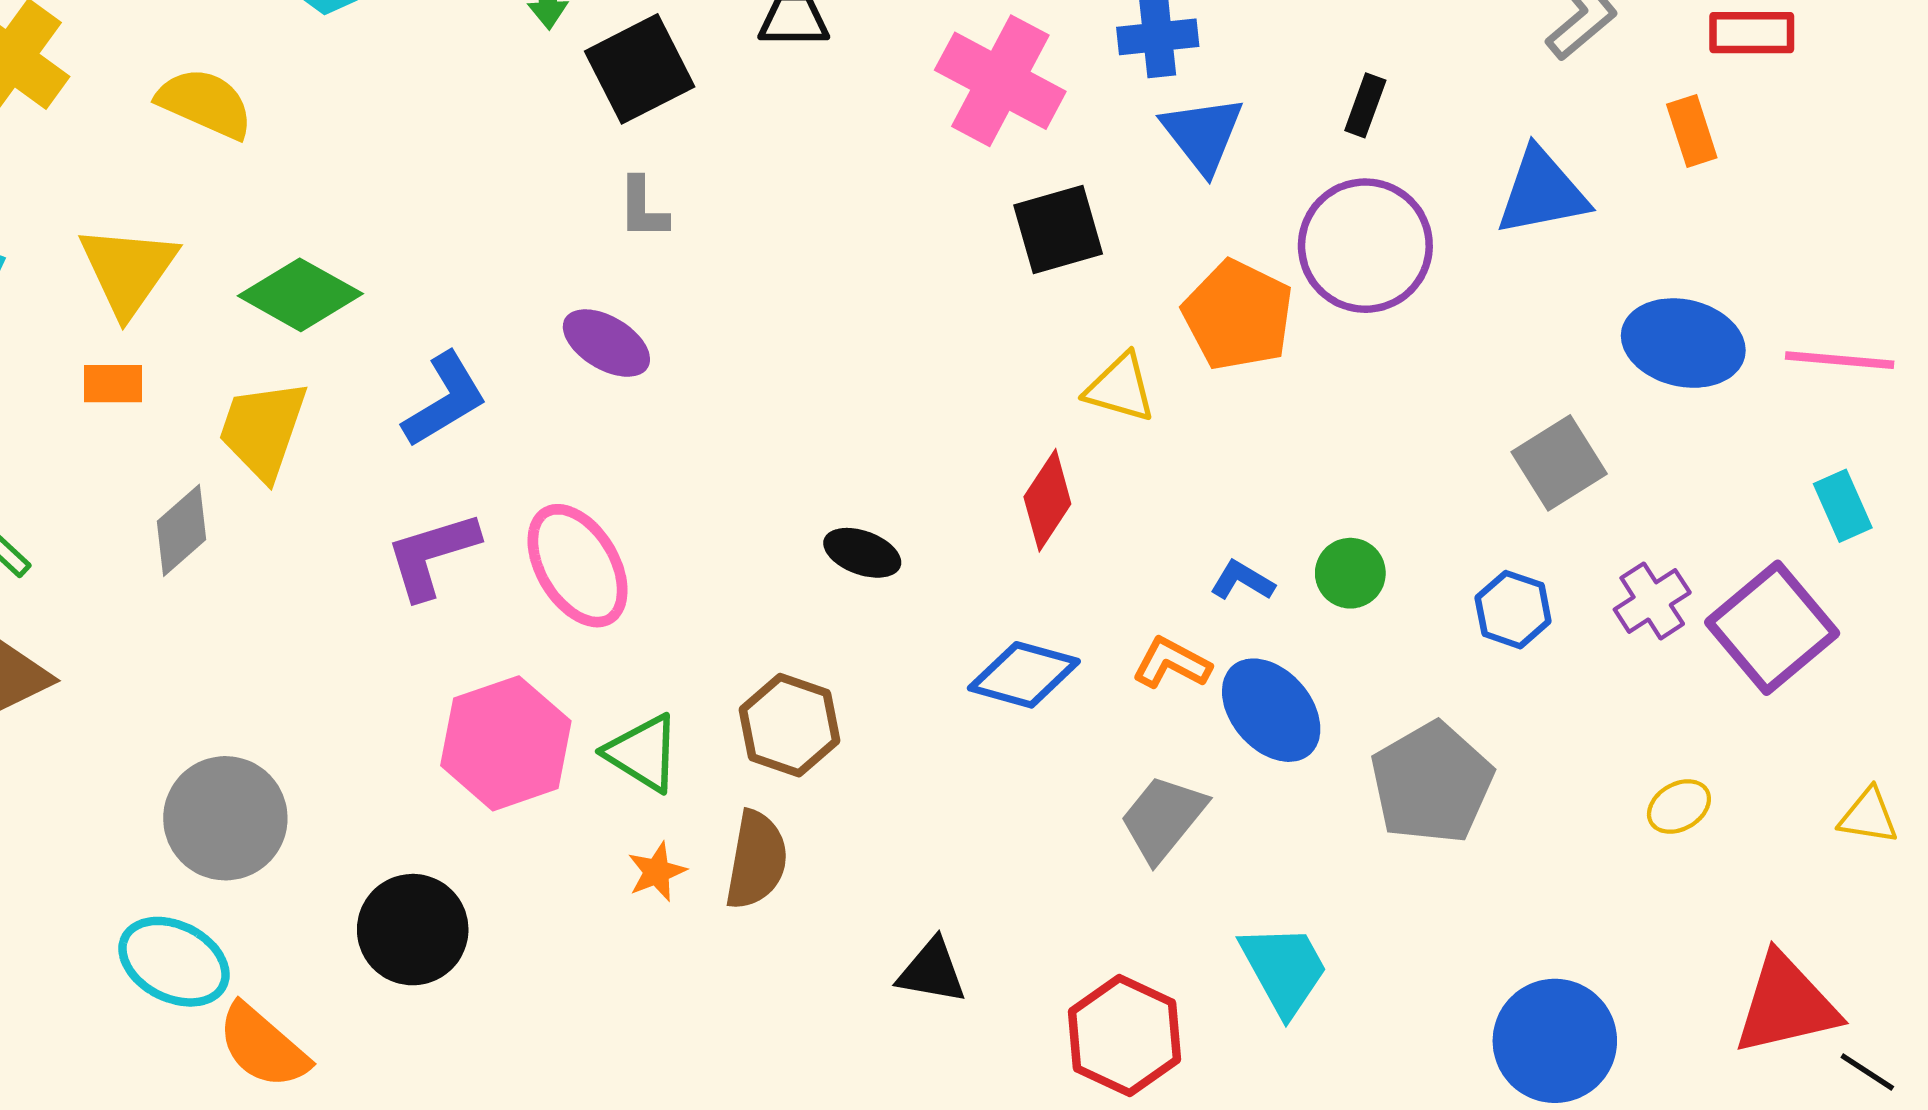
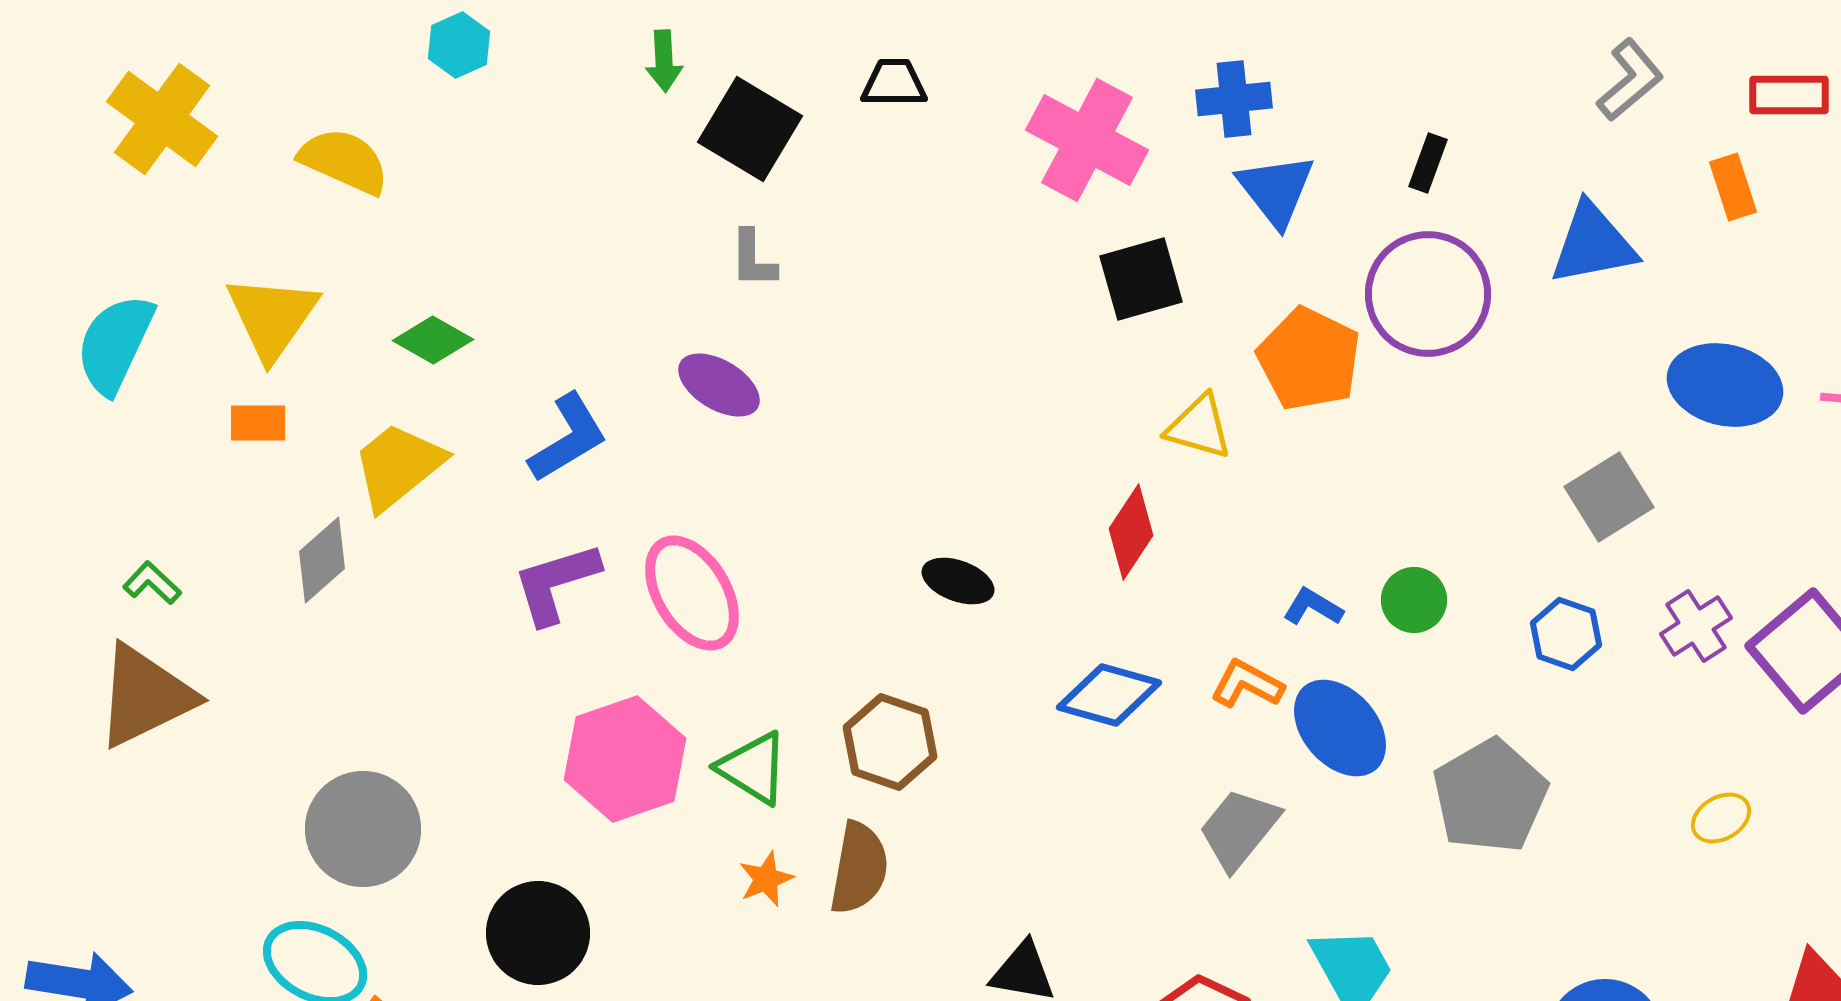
black square: (640, 69) -> (750, 129), turned -32
green diamond: (300, 295) -> (433, 340), size x0.7
yellow trapezoid: (263, 430) -> (398, 466), turned 32

